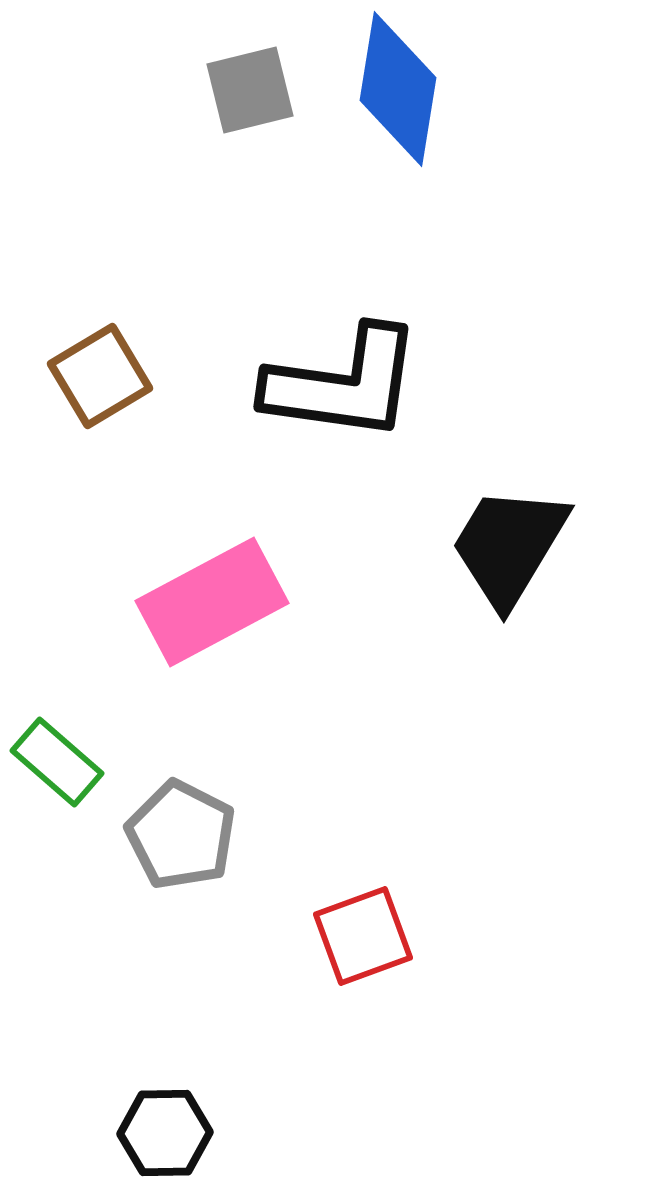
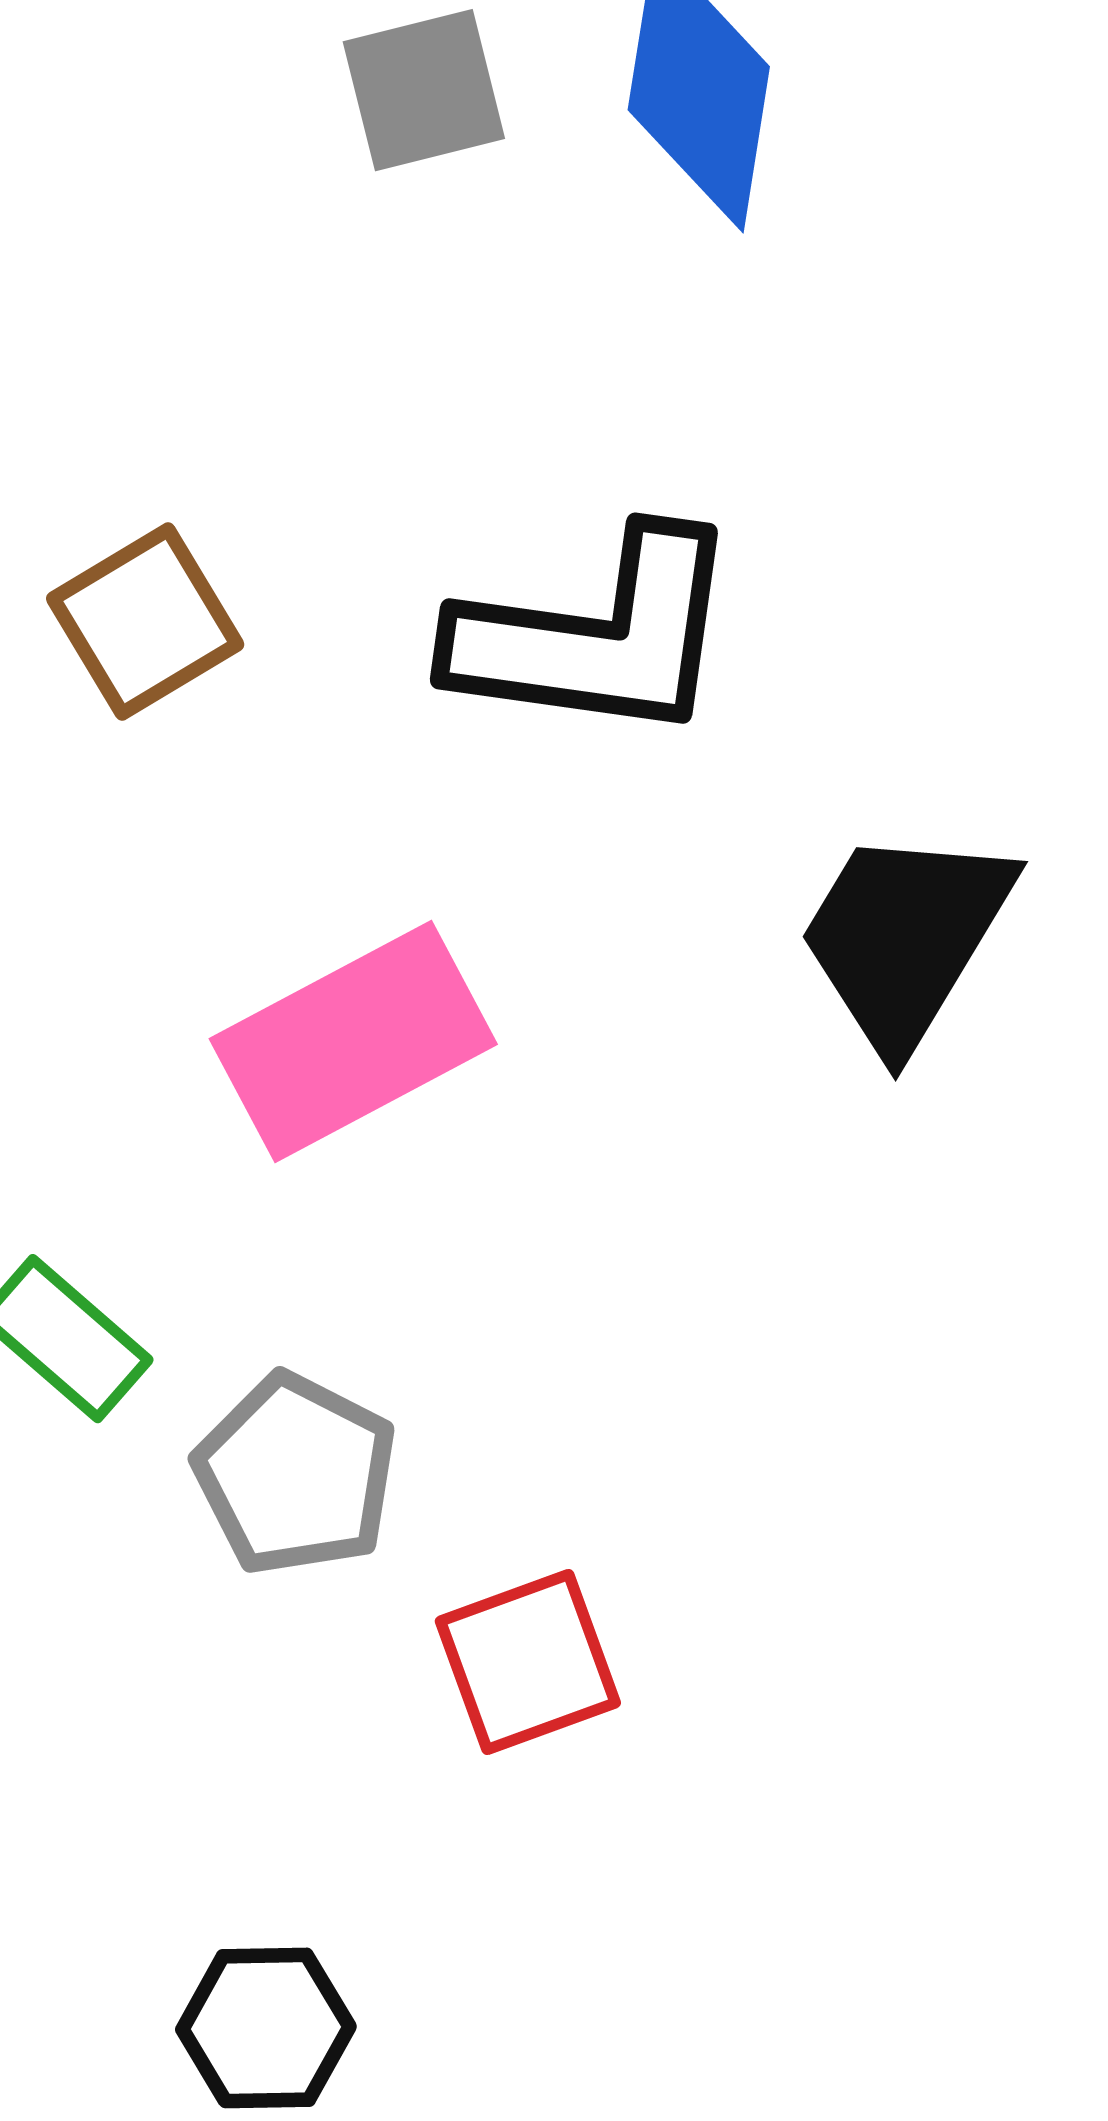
red square: (363, 936) -> (528, 1662), moved

